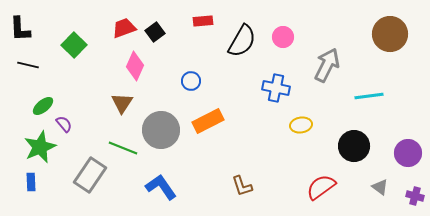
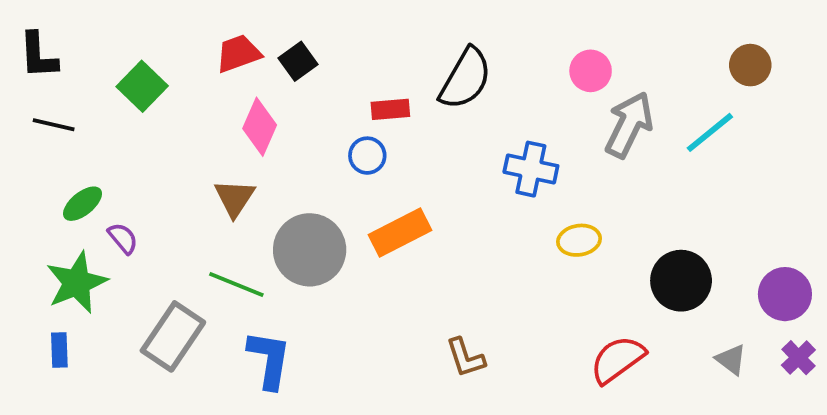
red rectangle: (203, 21) -> (390, 109), moved
brown circle: (390, 34) -> (750, 65), size x0.6
pink circle: (283, 37) -> (591, 71), moved
cyan line: (369, 96) -> (710, 132), moved, turned -32
blue L-shape: (161, 187) -> (269, 360), moved, turned 44
purple cross: (415, 196) -> (798, 358), moved, turned 30

